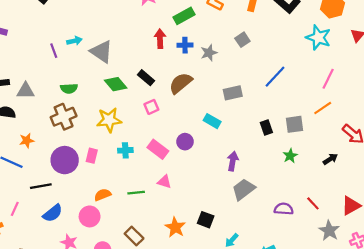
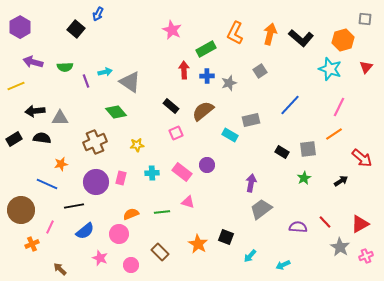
green diamond: (116, 84) -> (116, 112), moved
green semicircle: (69, 88) -> (65, 67), moved
yellow star: (109, 120) -> (137, 145), size x0.6
cyan rectangle: (212, 121) -> (230, 135), moved
black rectangle: (266, 128) -> (282, 152), turned -40

